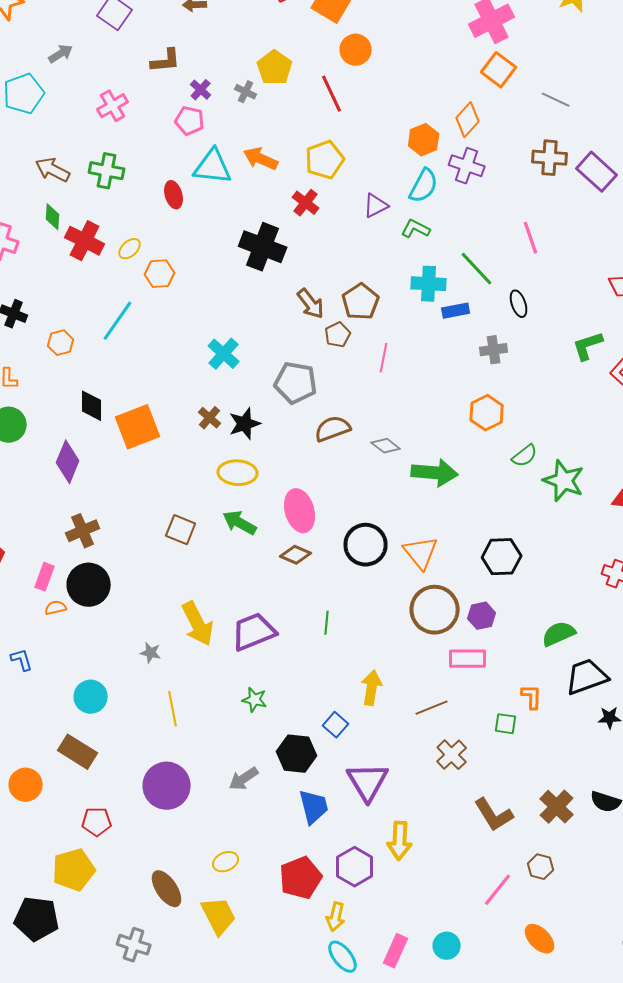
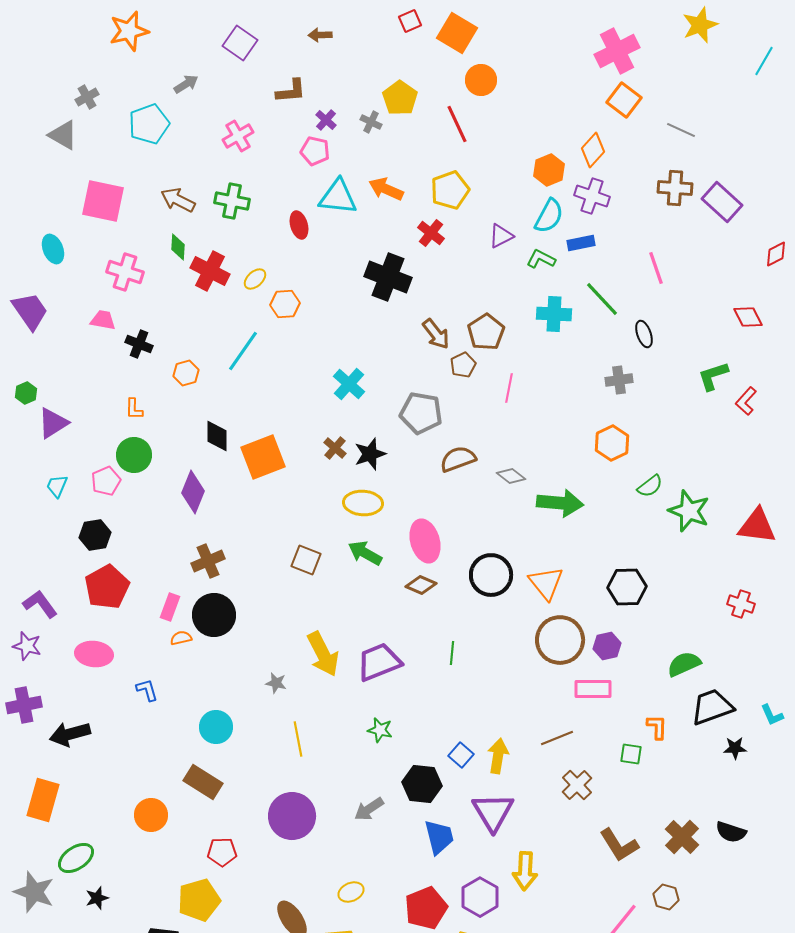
blue rectangle: (456, 311) -> (581, 243), moved
yellow arrow: (372, 688) -> (498, 756), moved

